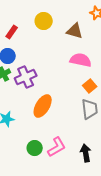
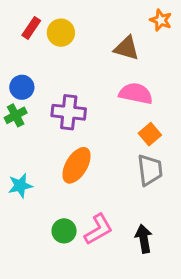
yellow circle: (44, 21) -> (61, 33), moved
red rectangle: (12, 32) -> (31, 28), moved
purple cross: (26, 77) -> (69, 112), moved, turned 30

